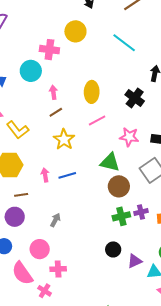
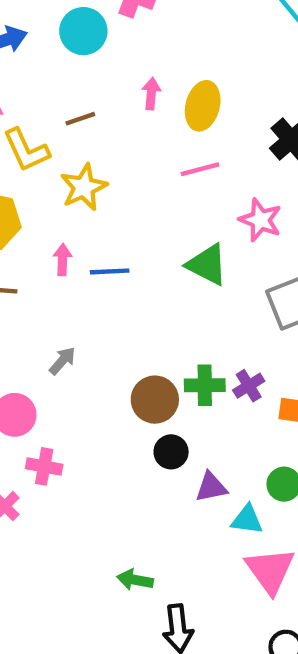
pink arrow: (53, 92) -> (151, 94), moved
brown line: (56, 112) -> (80, 119), moved
yellow star: (64, 139) -> (84, 187), moved
brown circle: (119, 186) -> (155, 400), moved
purple cross: (141, 212) -> (249, 386), turned -32

